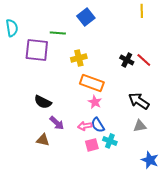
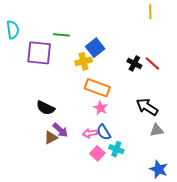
blue square: (86, 17) -> (95, 48), moved
gray triangle: (140, 126) -> (157, 130), moved
brown triangle: (43, 140) -> (51, 138), moved, turned -40
pink square: (92, 145) -> (97, 153), turned -32

